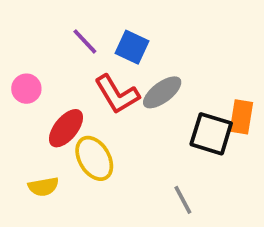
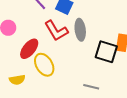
gray ellipse: (162, 92) -> (80, 30), turned -60
gray line: (183, 200) -> (91, 87), turned -49

